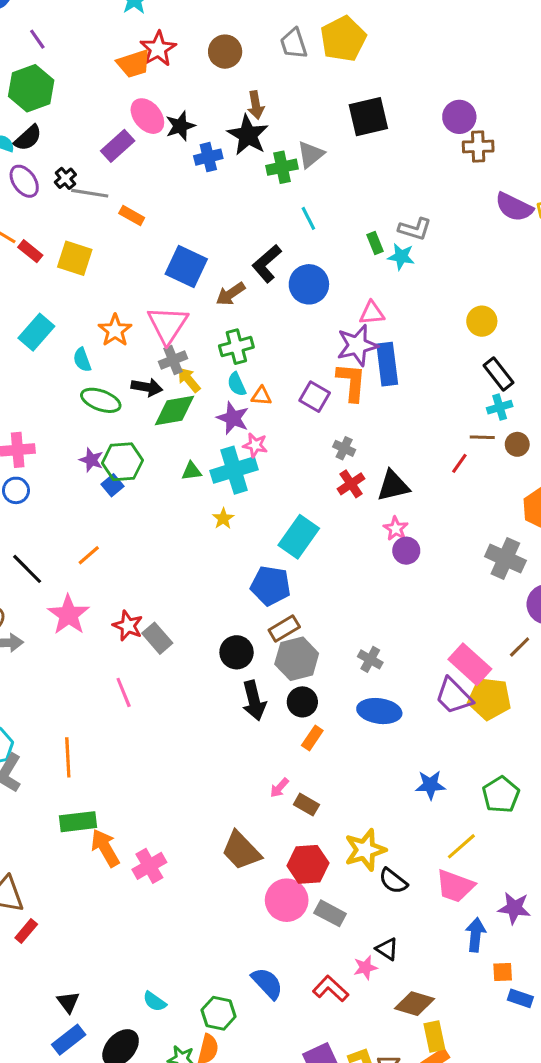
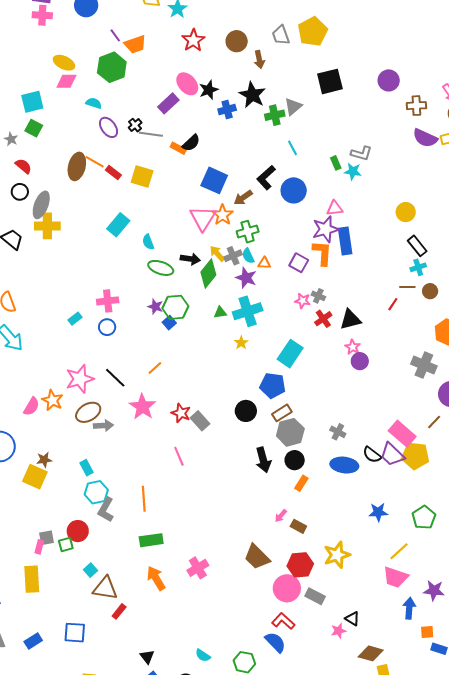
orange trapezoid: (134, 64) -> (135, 44), moved
brown arrow: (256, 105) -> (259, 59), moved
black semicircle: (28, 138) -> (191, 143), moved
brown cross: (478, 146) -> (416, 106), moved
orange star: (115, 330) -> (223, 215), moved
gray cross: (173, 360) -> (233, 256), moved
green diamond: (174, 410) -> (208, 274), turned -40
pink star: (255, 445) -> (303, 301), moved
black circle: (237, 652) -> (246, 411), moved
orange arrow: (105, 848) -> (156, 578), moved
black semicircle: (393, 881) -> (372, 455), moved
red L-shape: (331, 989) -> (283, 621), moved

